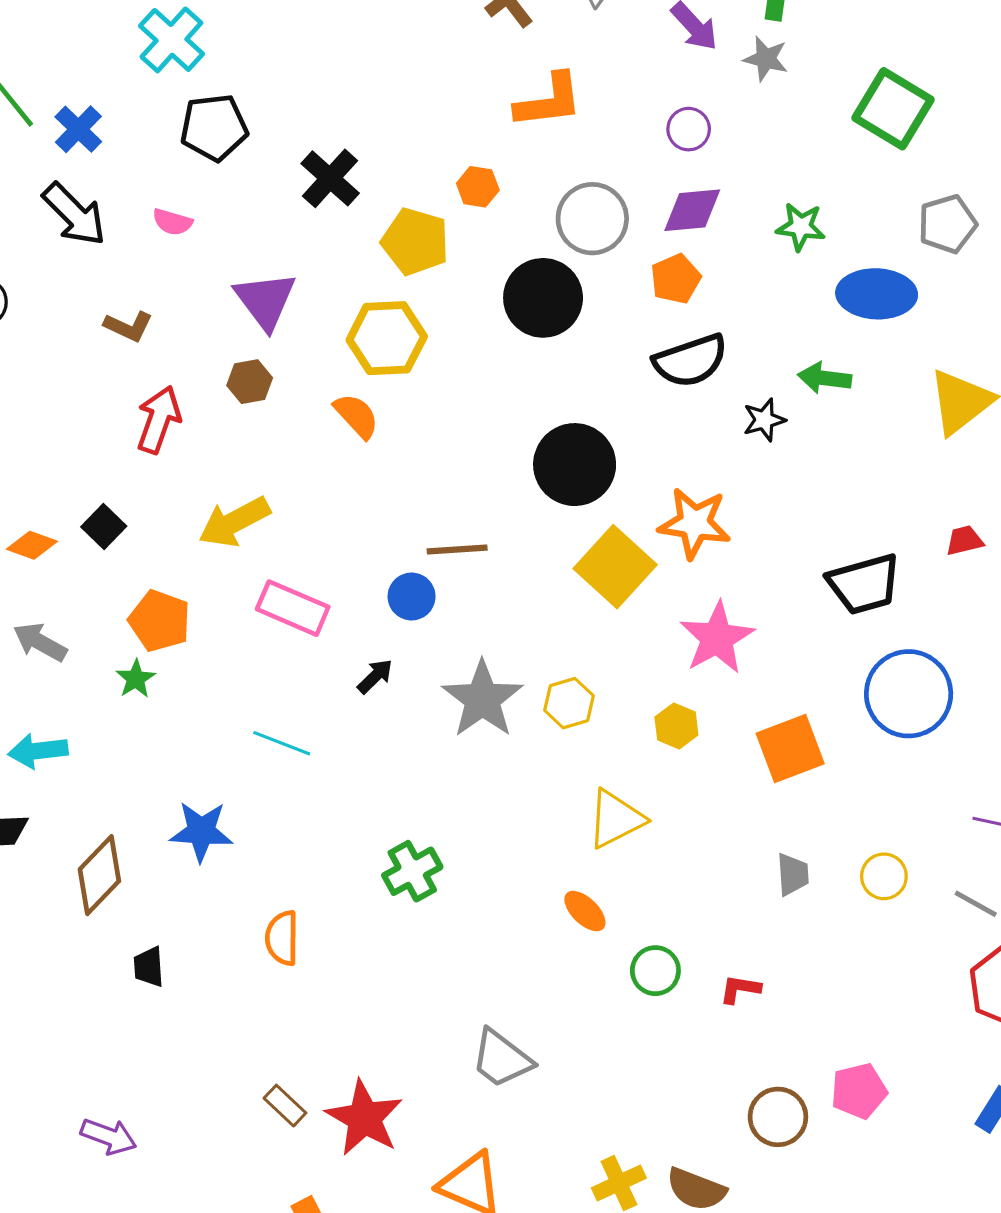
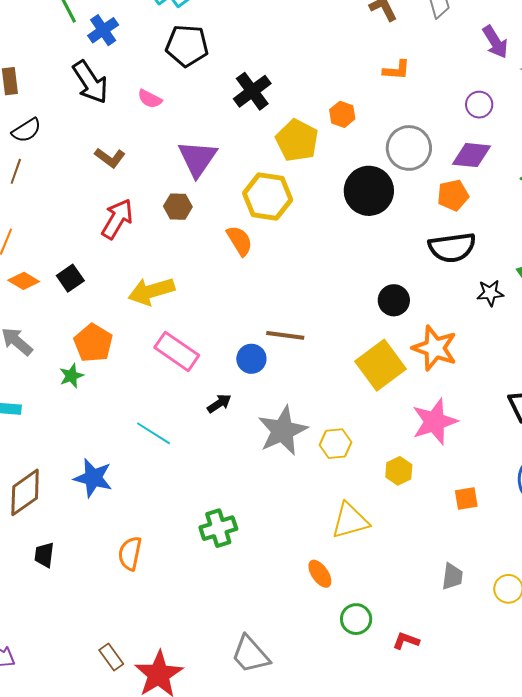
orange L-shape: (549, 101) -> (396, 70), size x0.6
black circle: (575, 465) -> (394, 300), moved, size x0.6
orange square: (790, 748) -> (466, 499), size x0.6

